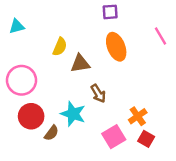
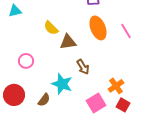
pink line: (160, 36) -> (126, 31), moved
yellow semicircle: (60, 47) -> (51, 28), turned 112
pink circle: (22, 80) -> (26, 61), moved, size x0.6
red circle: (31, 116) -> (14, 95), moved

